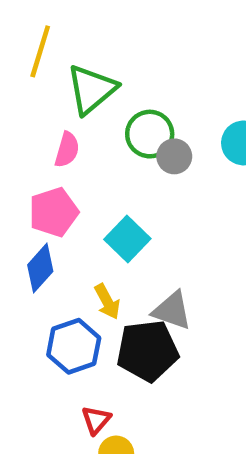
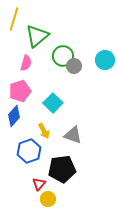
black pentagon: (147, 351) -> (62, 169), moved

